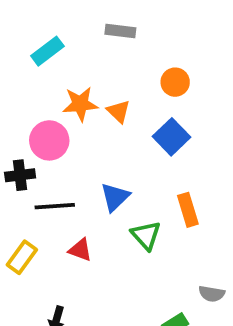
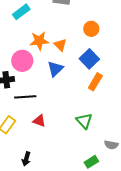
blue triangle: (115, 197) -> (55, 69), moved
orange rectangle: (188, 210) -> (95, 82), moved, turned 48
green triangle: (146, 235) -> (84, 121), moved

